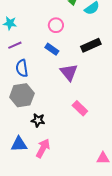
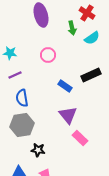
pink circle: (56, 25) -> (48, 55), moved
blue rectangle: (52, 49) -> (65, 86), moved
purple triangle: (69, 72) -> (68, 115), moved

